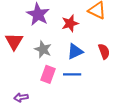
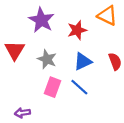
blue line: (72, 74) -> (79, 87), turned 42

